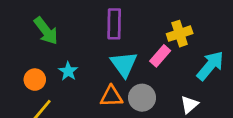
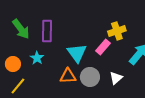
purple rectangle: (114, 24) -> (47, 31), moved
white triangle: (189, 105) -> (116, 78), moved

